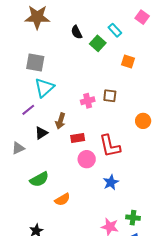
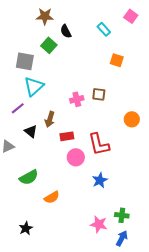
brown star: (37, 17) -> (45, 16), moved, size x0.7
green square: (98, 43) -> (49, 45), moved
black triangle: (41, 133) -> (31, 131), turned -48

